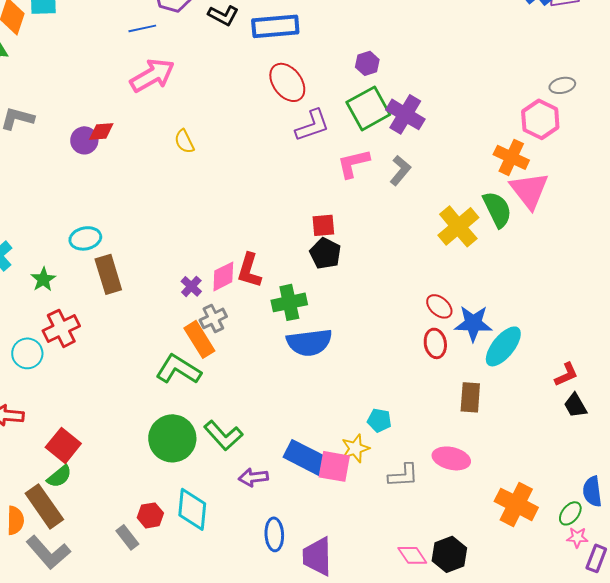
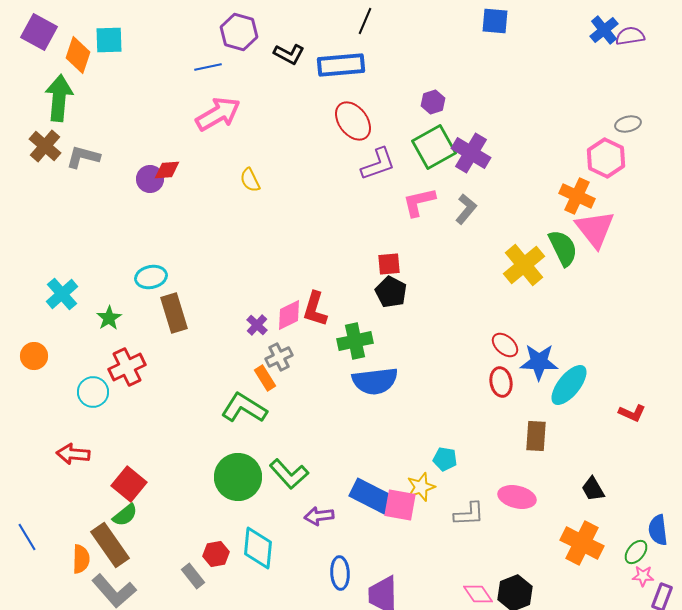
orange rectangle: (199, 339) -> (265, 378), size x0.7
red L-shape: (566, 374) -> (632, 413), turned 48
black trapezoid: (575, 405) -> (593, 489), moved

